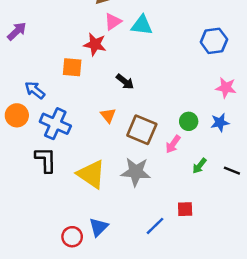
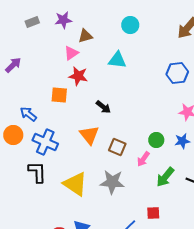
pink triangle: (113, 22) -> (71, 53), moved
orange triangle: (108, 115) -> (89, 135), size x1.5
brown square: (142, 130) -> (117, 147), size x0.7
green arrow: (199, 166) -> (165, 177), size x1.5

